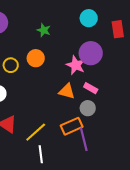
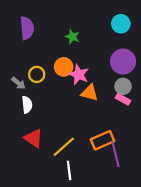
pink star: (76, 65) -> (79, 74), moved
orange triangle: (67, 91) -> (90, 93), moved
gray circle: (88, 108) -> (123, 86), moved

